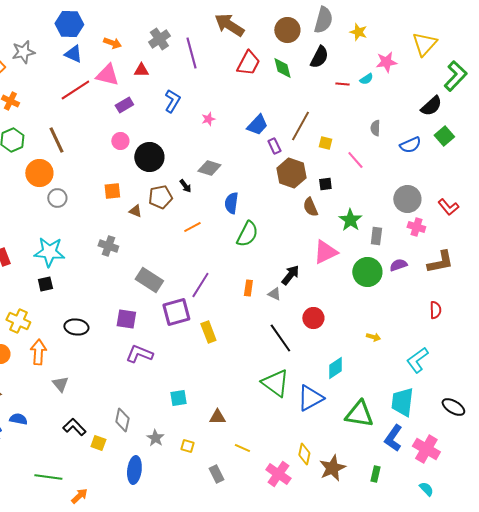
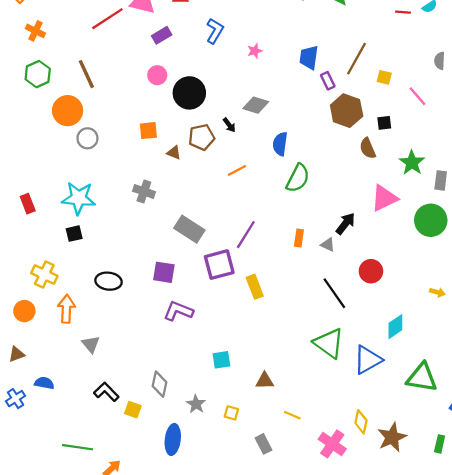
blue trapezoid: (257, 125) -> (309, 57), turned 145

